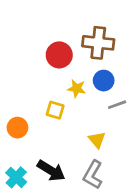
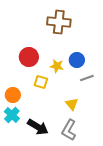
brown cross: (98, 43) -> (59, 22), moved
red circle: (59, 55) -> (29, 57), moved
cyan cross: (16, 177) -> (12, 115), moved

